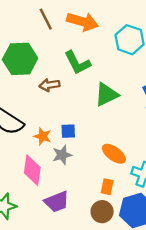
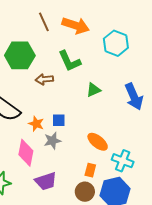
green triangle: (106, 95) -> (93, 90), size x0.7

